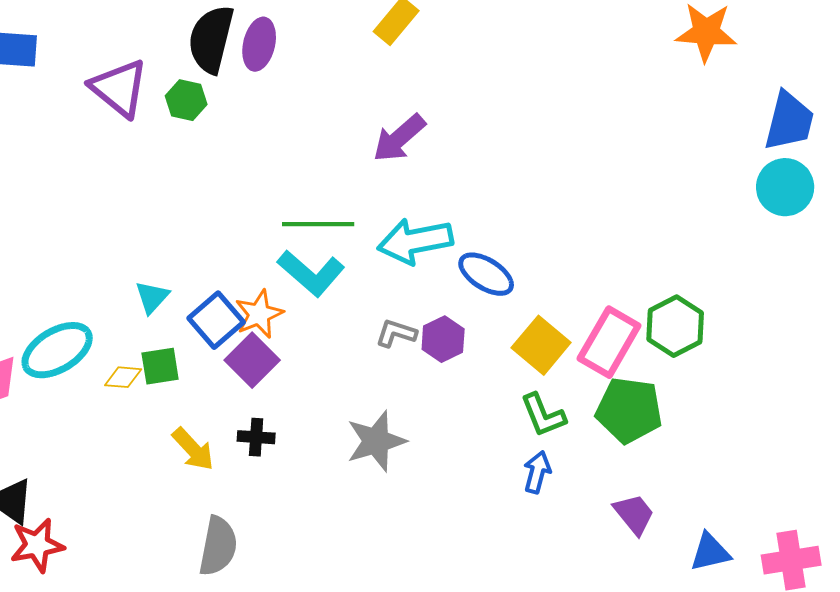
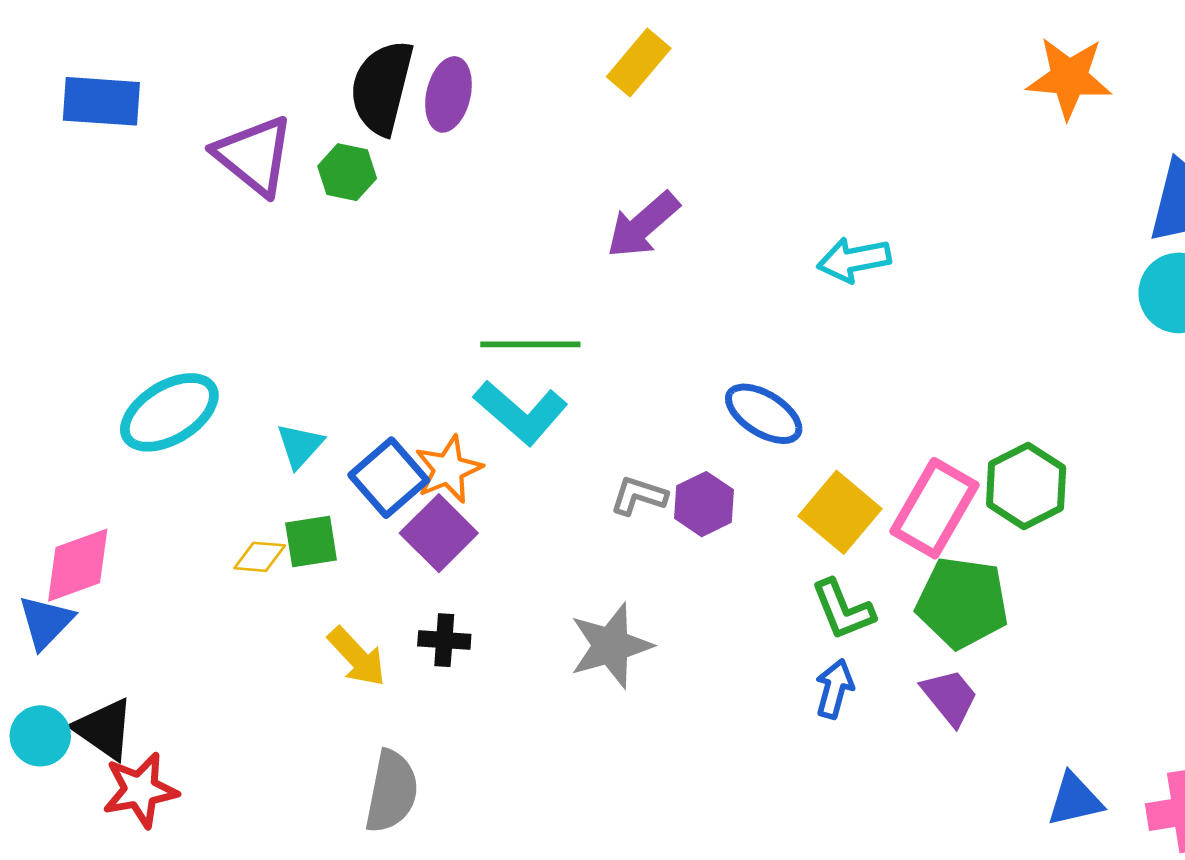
cyan arrow: (415, 241) -> (854, 260), moved, size x0.7
cyan ellipse: (57, 350) -> (169, 412), moved
purple trapezoid: (634, 514) -> (950, 697), moved

